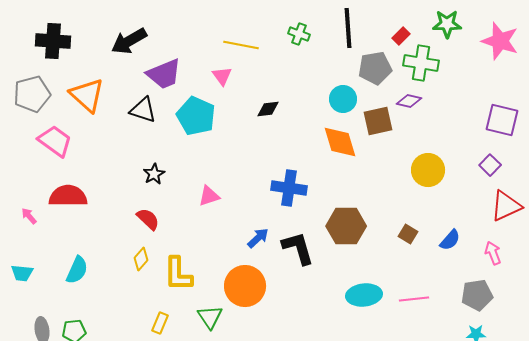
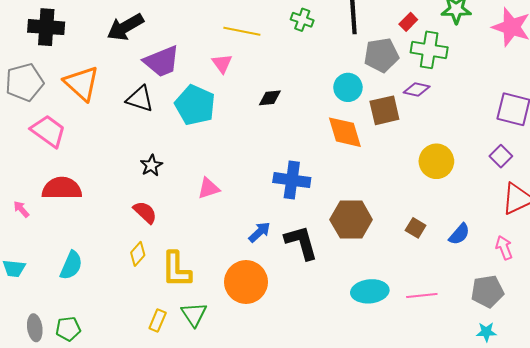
green triangle: (210, 317) -> (194, 314), moved

